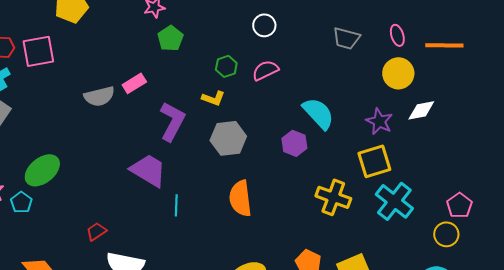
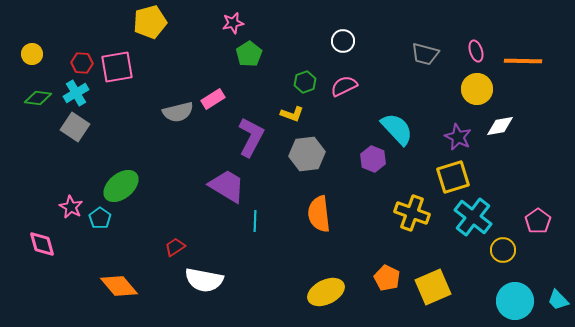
yellow circle: (446, 234) -> (503, 250), moved

